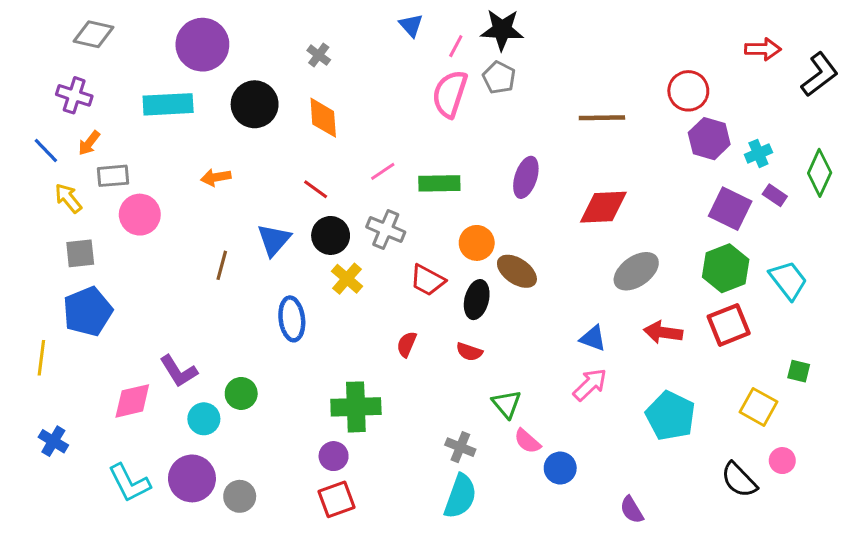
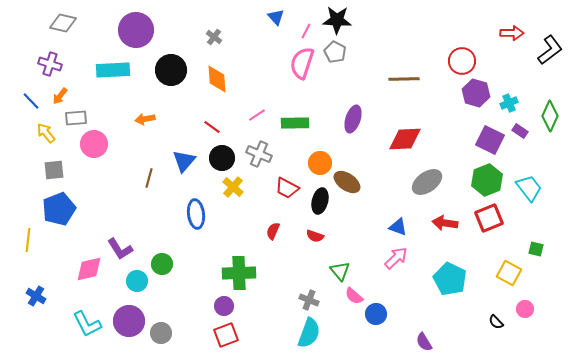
black semicircle: (739, 480) -> (496, 322), size x0.6

